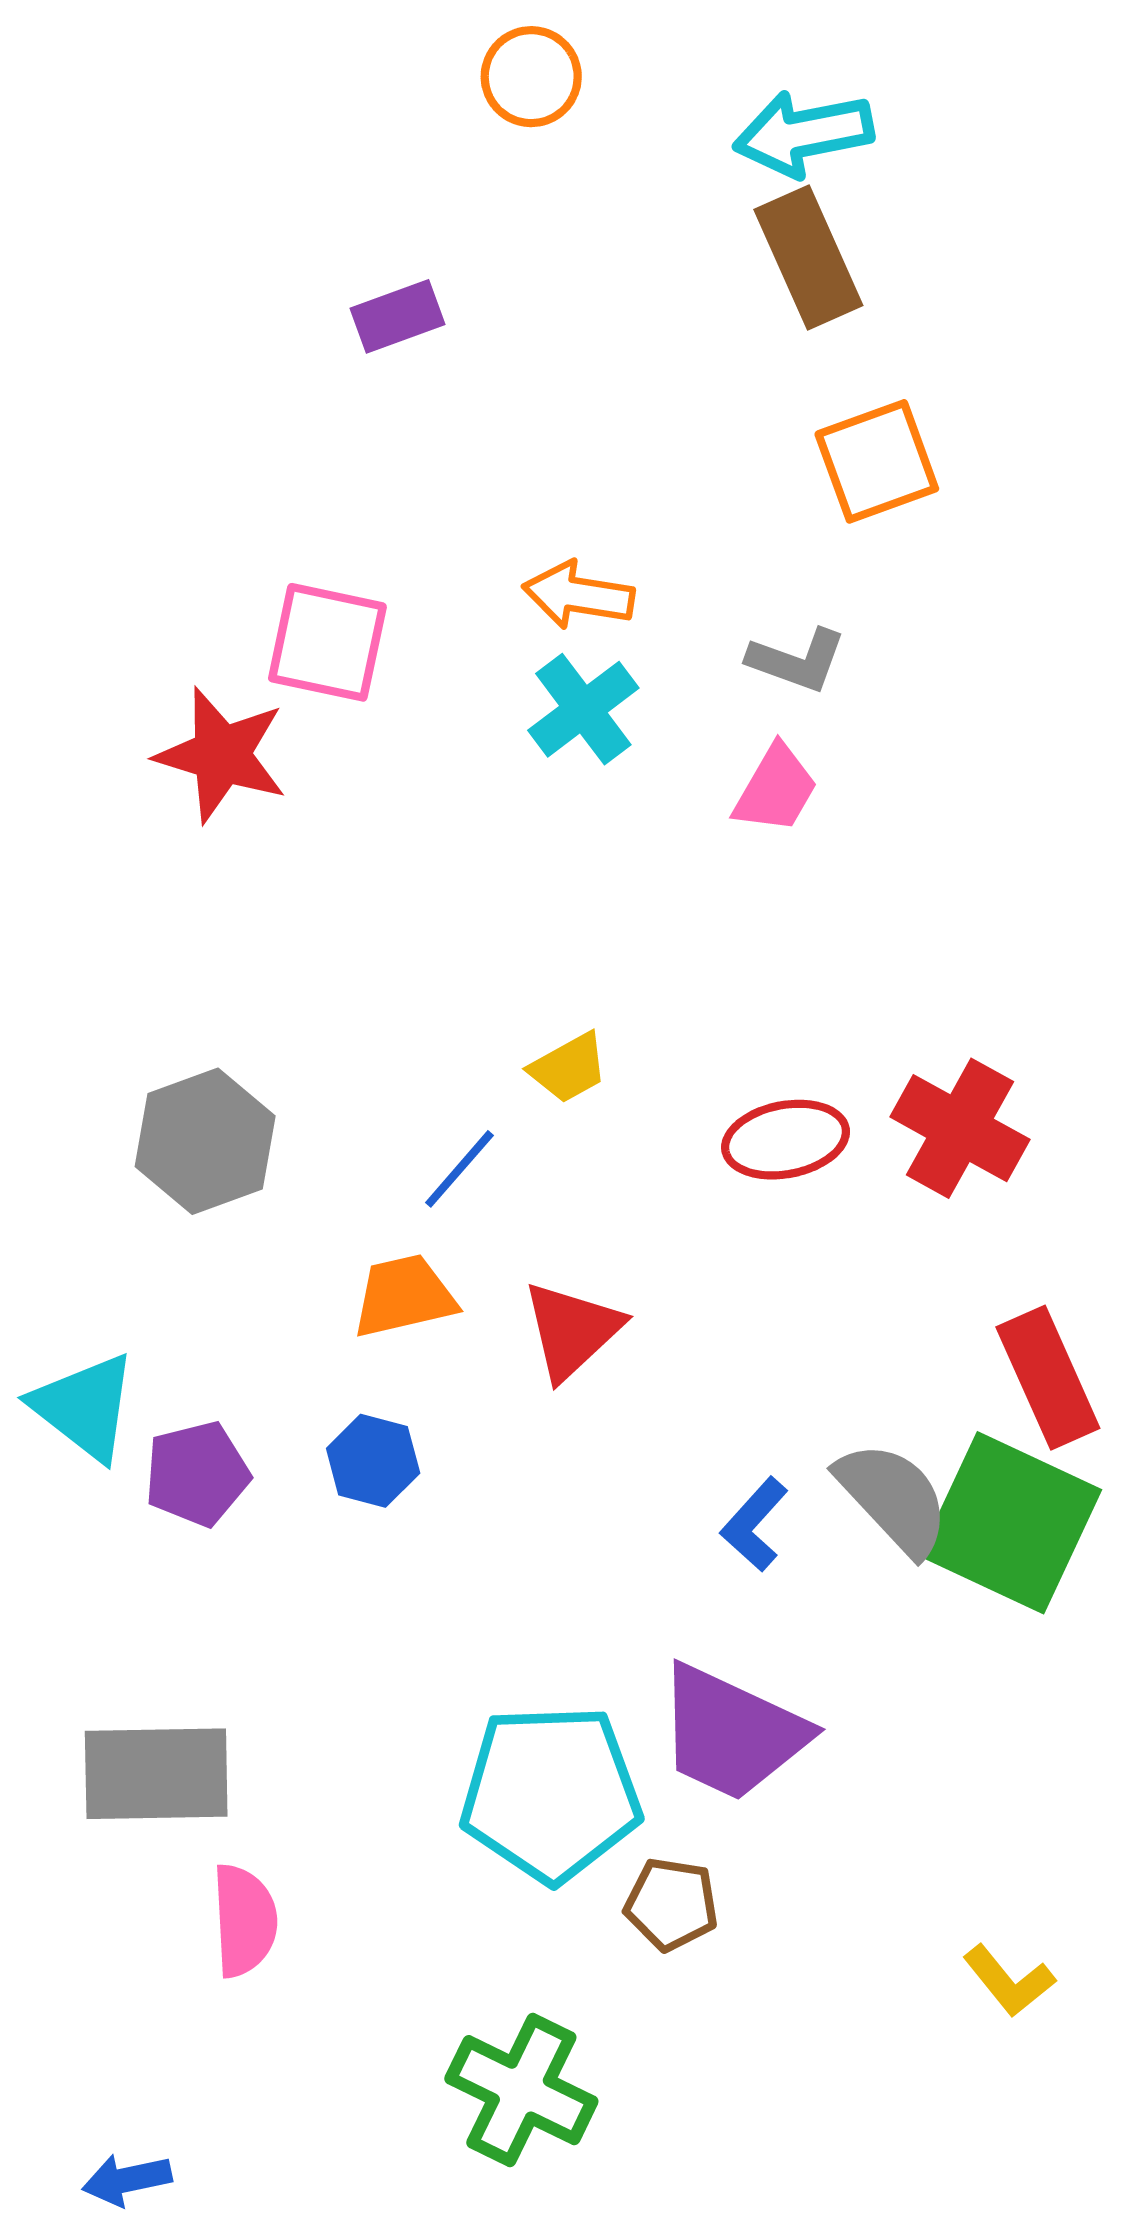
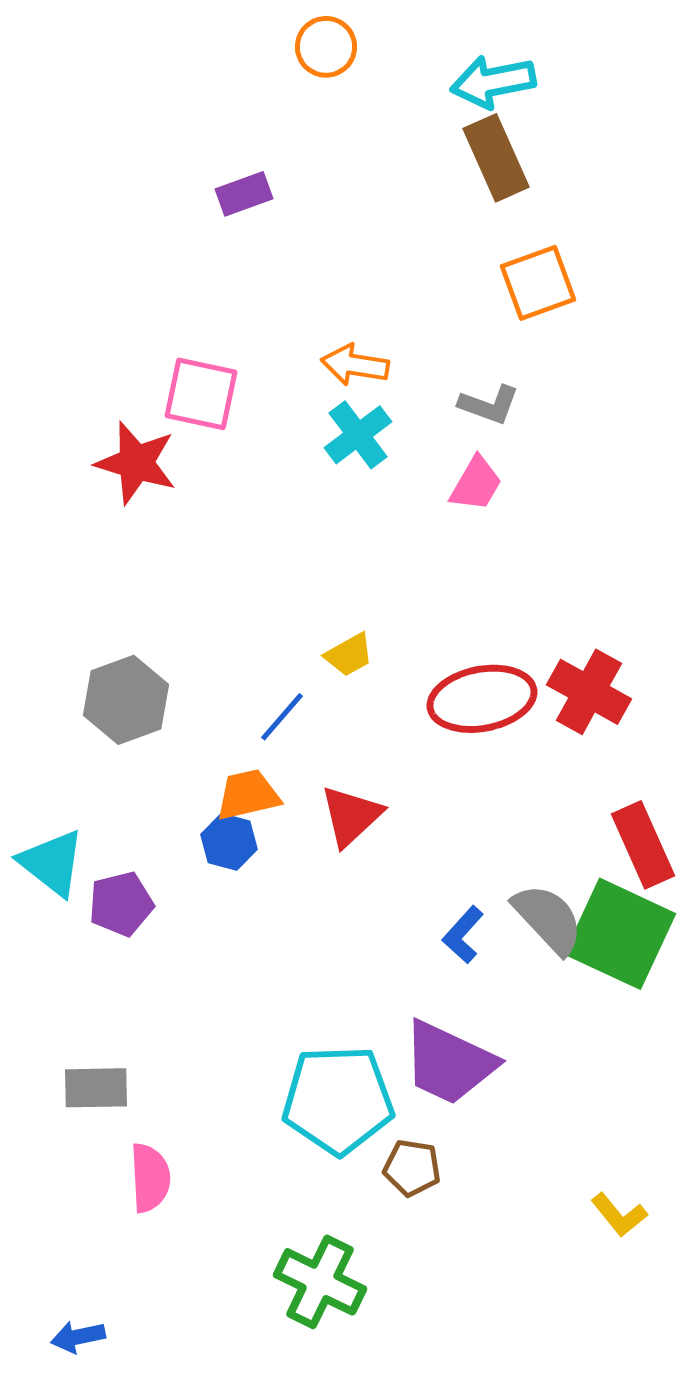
red ellipse: (786, 1140) -> (482, 699), size x1.4
blue hexagon: (373, 1461) -> (229, 842), moved
gray rectangle: (156, 1774) -> (96, 1088), size x0.7

